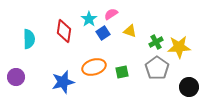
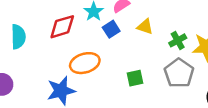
red diamond: (64, 31) -> (62, 27), turned 65
orange ellipse: (94, 67) -> (85, 63), moved

